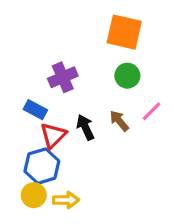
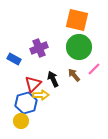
green circle: (127, 76) -> (79, 47), size x1.6
blue rectangle: (35, 110) -> (14, 59), moved
yellow arrow: (66, 200) -> (41, 95), moved

